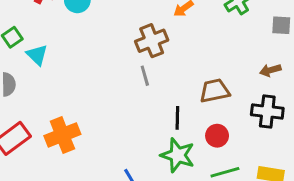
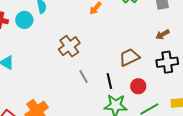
brown cross: (152, 41) -> (69, 46), moved
gray line: (145, 76) -> (83, 77), moved

